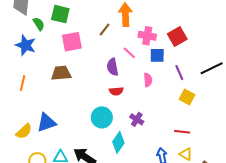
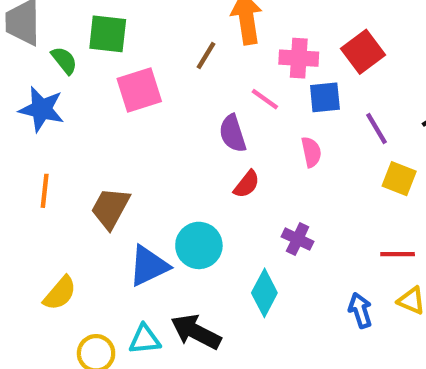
brown trapezoid: (61, 73) -> (110, 208), moved, turned -50
red semicircle: (116, 91) -> (247, 184), turned -40
cyan circle: (102, 117) -> (199, 245), moved
blue triangle: (46, 122) -> (149, 266), moved

